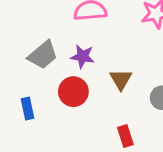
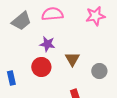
gray trapezoid: (43, 55) -> (21, 21), moved

